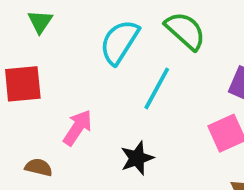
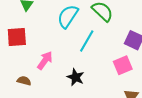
black star: (137, 158) -> (76, 77), turned -30

